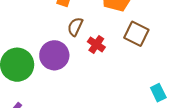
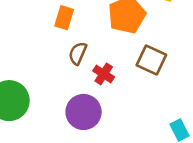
purple circle: (54, 55) -> (84, 112), moved

